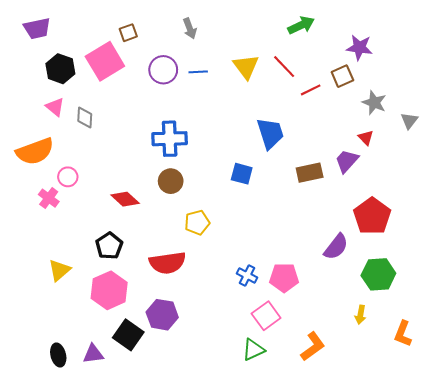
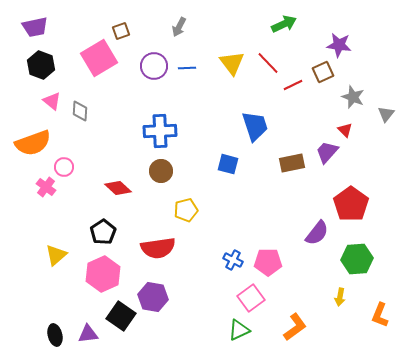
gray arrow: (190, 28) -> (179, 27), turned 48
black hexagon: (60, 69) -> (41, 65), moved

